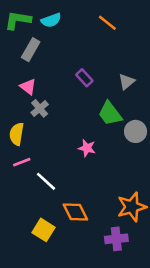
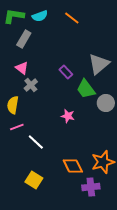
orange line: (107, 23) -> (72, 18), moved
purple rectangle: (84, 78) -> (66, 72), moved
gray triangle: (127, 82) -> (99, 64), size x1.6
orange diamond: (75, 212) -> (73, 166), moved

